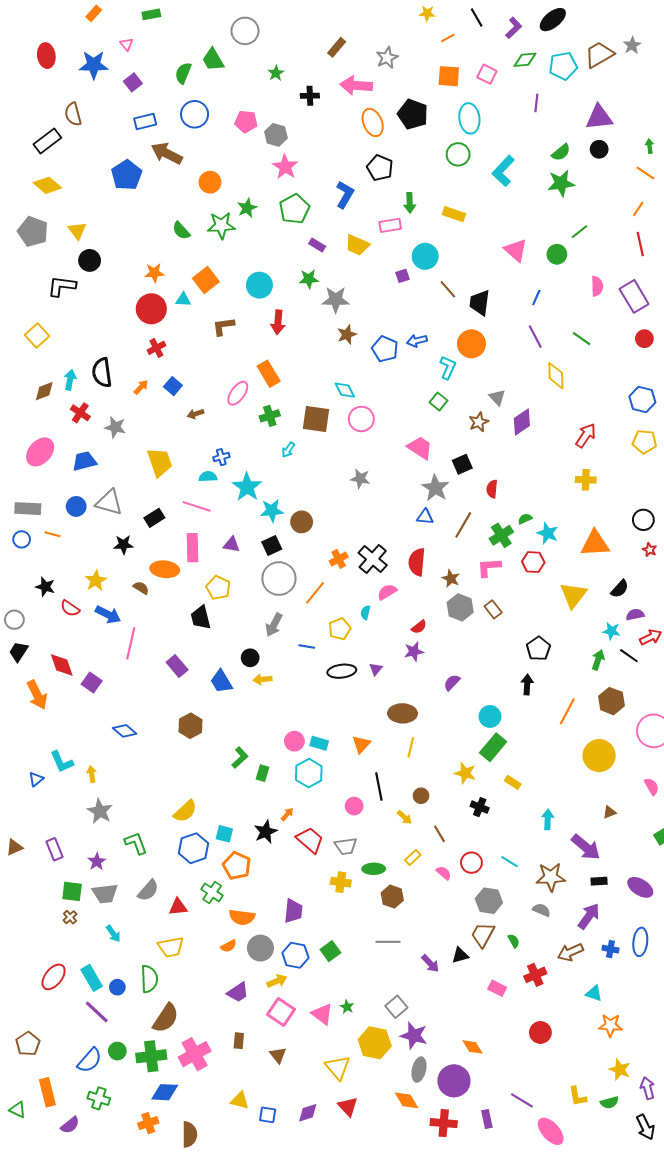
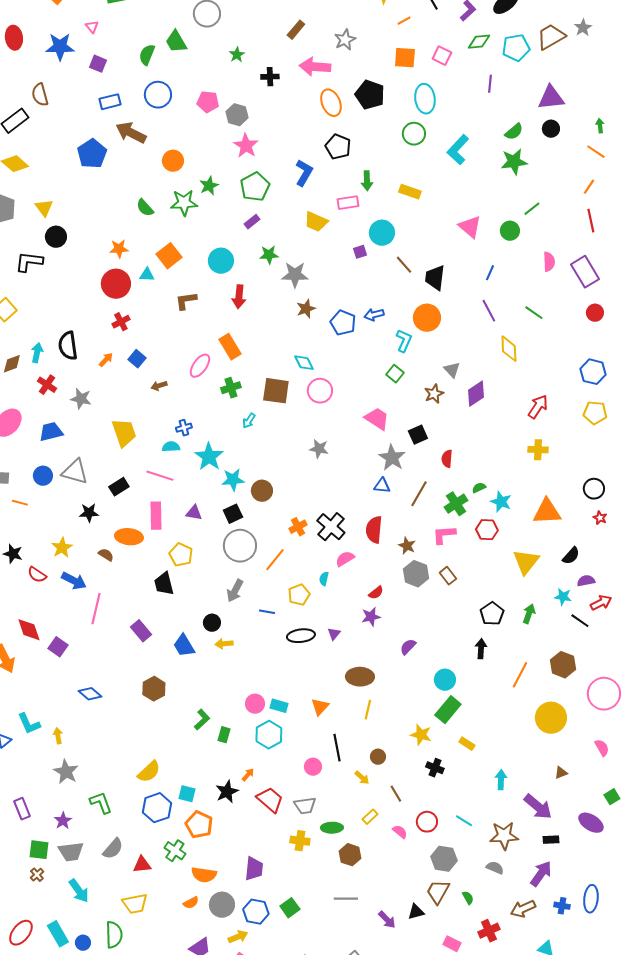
purple square: (133, 82) -> (98, 64), turned -30
purple rectangle: (317, 245) -> (252, 222), moved, turned -70
green arrow: (598, 660) -> (529, 614), moved
purple ellipse: (640, 887) -> (591, 823), moved
cyan arrow: (113, 934) -> (79, 891), size x1.4

